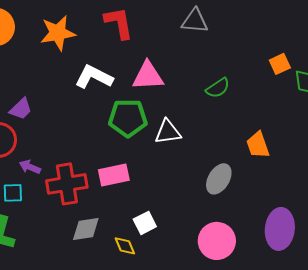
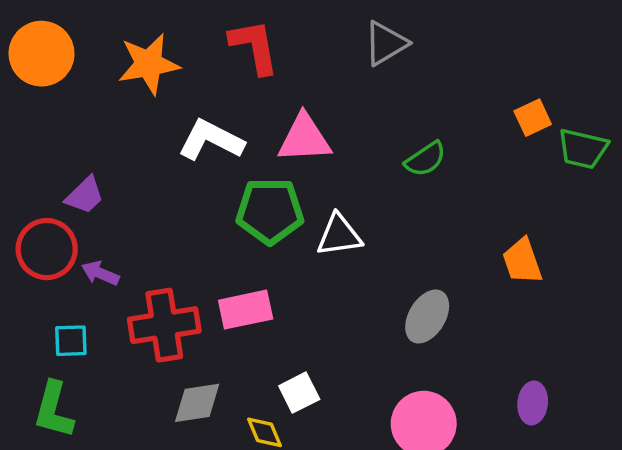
gray triangle: (195, 21) -> (386, 43), turned -36
orange trapezoid: (258, 145) -> (522, 261), moved
purple arrow: (30, 167) -> (100, 273), moved
purple ellipse: (280, 229) -> (533, 403), size x0.6

